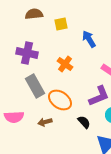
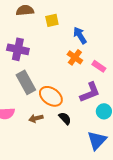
orange cross: (65, 64) -> (75, 57), moved
black semicircle: (84, 122) -> (65, 118), moved

